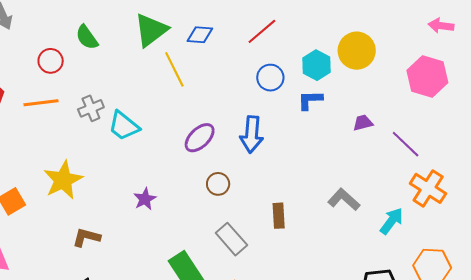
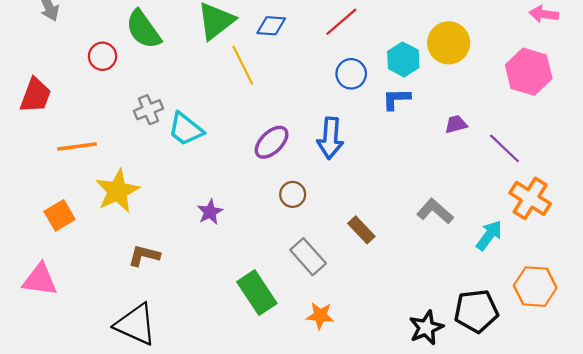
green semicircle: (87, 37) -> (143, 29), size x1.4
orange line: (41, 103) -> (77, 147), moved
brown rectangle: (279, 216) -> (361, 230), turned -40

